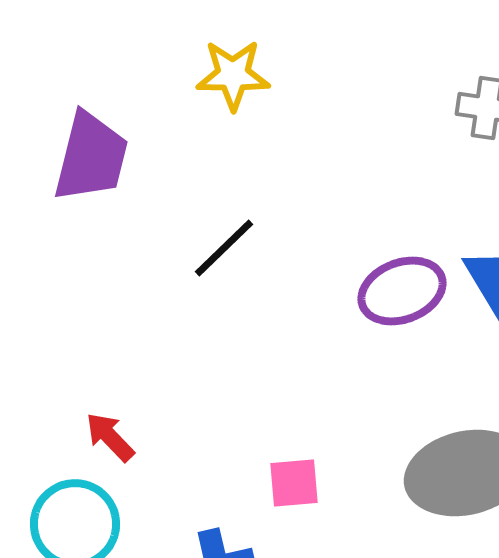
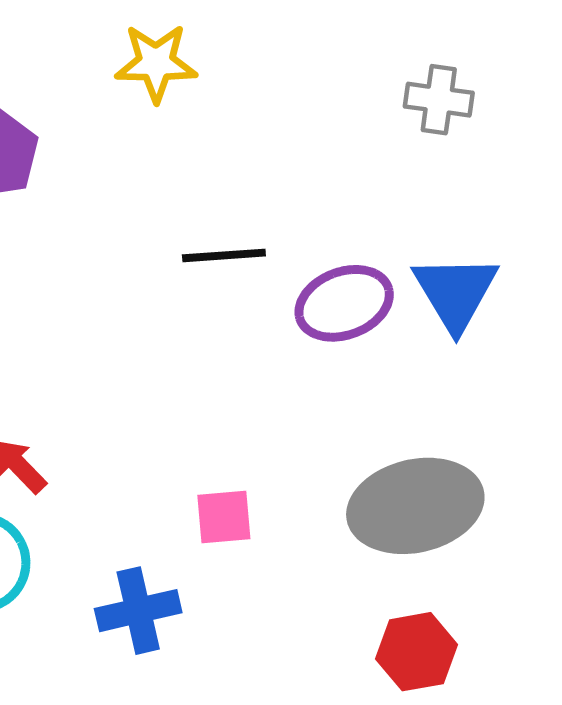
black line: (224, 248) -> (224, 255), moved, turned 40

